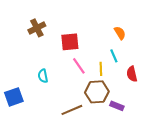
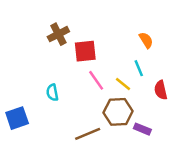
brown cross: (37, 28) -> (58, 34), moved
yellow line: (101, 69) -> (123, 84), turned -48

